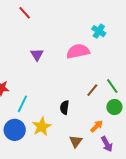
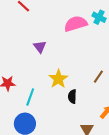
pink semicircle: (78, 51) -> (76, 24), moved
yellow star: (42, 127) -> (58, 79), moved

